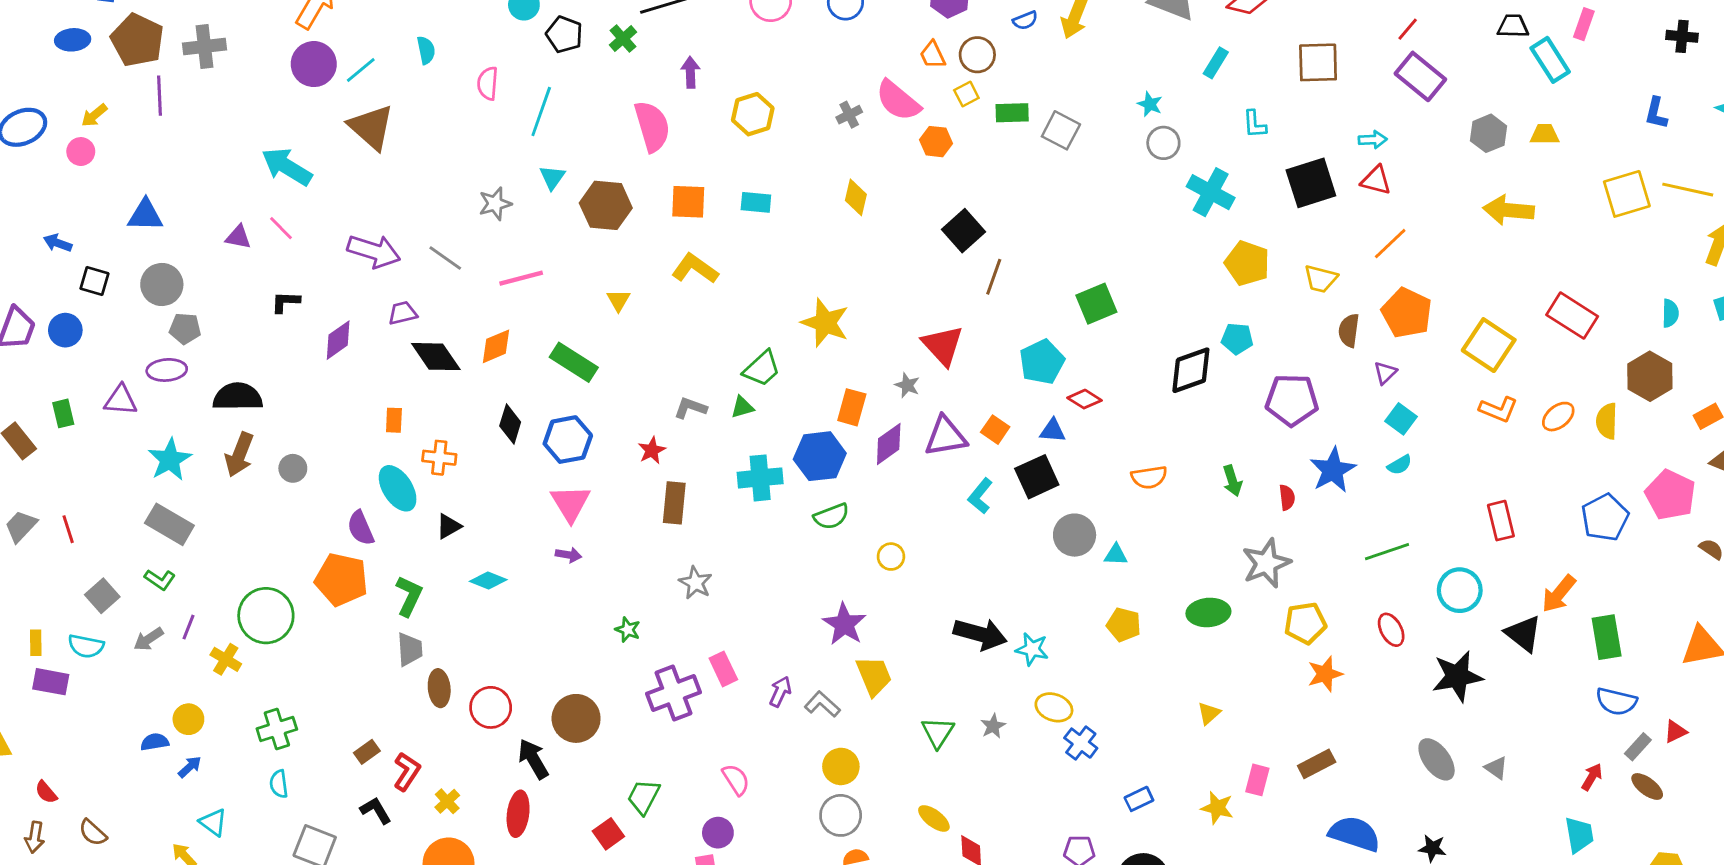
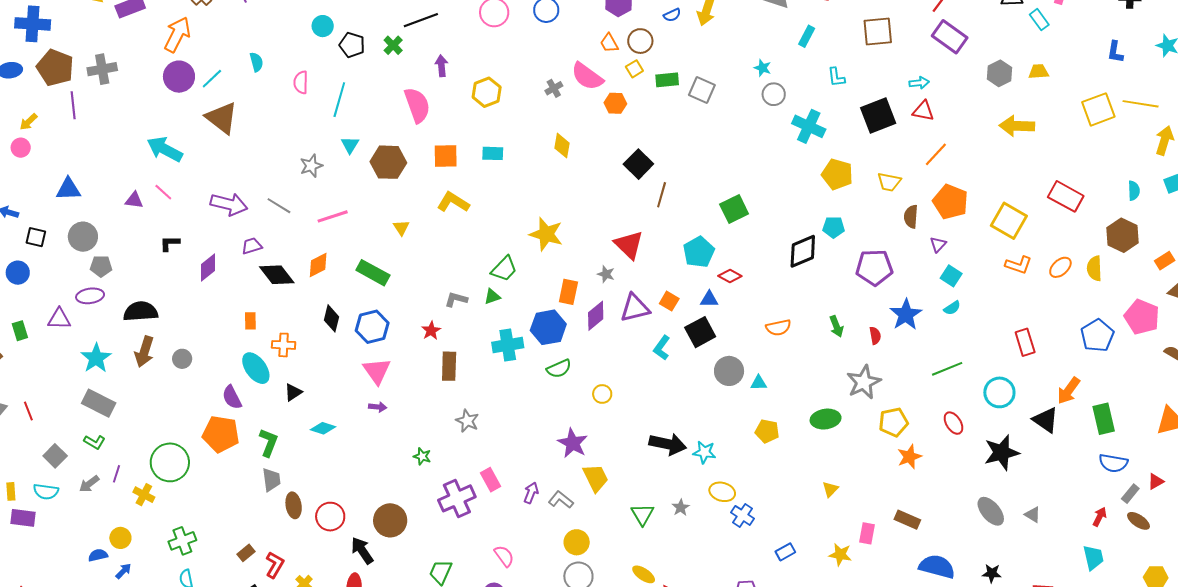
cyan rectangle: (1550, 60) -> (1039, 20), size x0.7
brown rectangle: (1317, 764) -> (907, 520), turned 55

